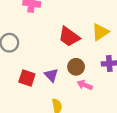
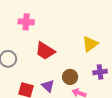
red trapezoid: (69, 37) -> (45, 51), moved

